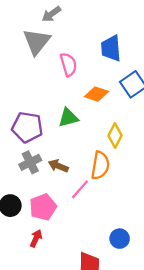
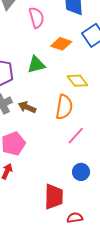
yellow diamond: (115, 136) -> (77, 81), turned -65
pink line: (80, 189) -> (76, 136), moved

